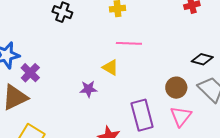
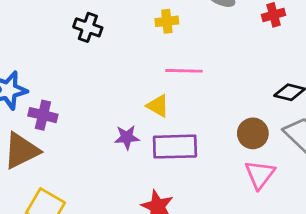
purple cross: (30, 73) -> (43, 115), turned -30
purple rectangle: (142, 115) -> (175, 147), moved, turned -76

